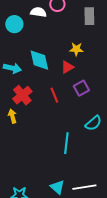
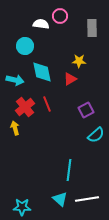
cyan circle: (14, 24) -> (25, 46), moved
purple square: (81, 88) -> (86, 110), moved
red line: (54, 95) -> (47, 104), moved
cyan line: (66, 143) -> (69, 170), moved

